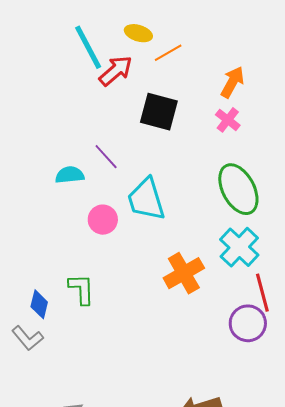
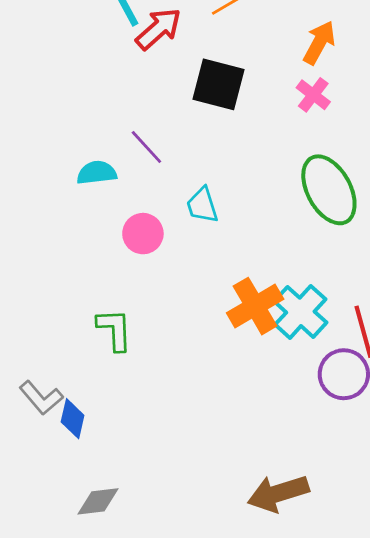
cyan trapezoid: (146, 199) -> (202, 205), size x0.6
cyan cross: (239, 247) -> (300, 312), moved
blue diamond: (39, 304) -> (73, 419), moved

